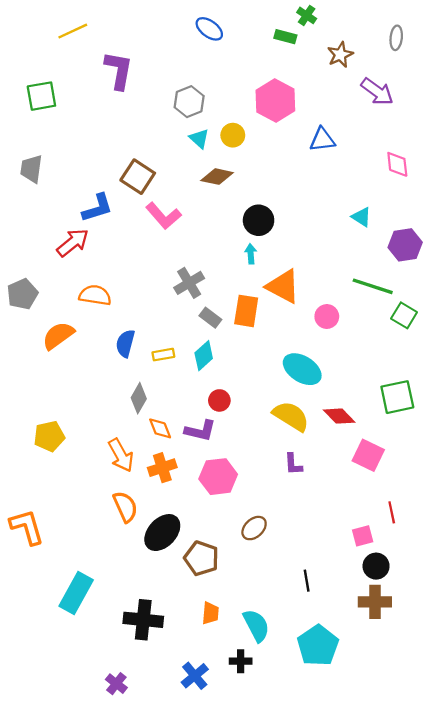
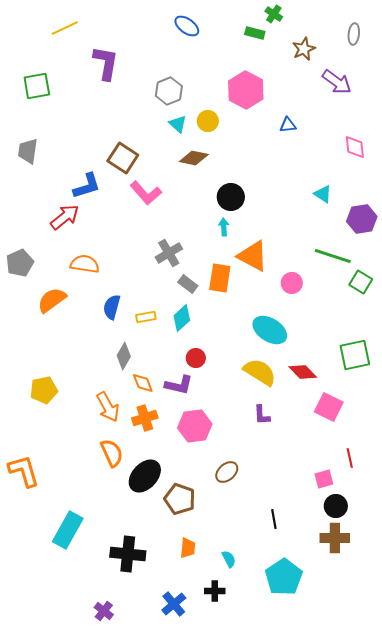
blue triangle: (322, 140) -> (288, 125), size x0.7
cyan semicircle: (256, 625) -> (229, 559), size x0.6

